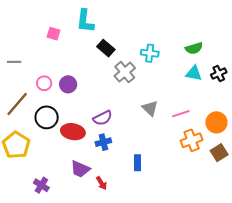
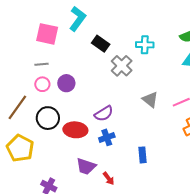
cyan L-shape: (85, 21) -> (78, 19), turned -145
pink square: (53, 34) -> (47, 34), size x1.6
gray line: (14, 62) -> (42, 64), moved

